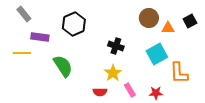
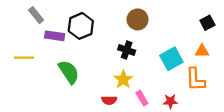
gray rectangle: (24, 14) -> (36, 15), moved
brown circle: (149, 18) -> (138, 19), moved
orange triangle: (168, 28) -> (202, 51), moved
purple rectangle: (40, 37) -> (55, 36), moved

